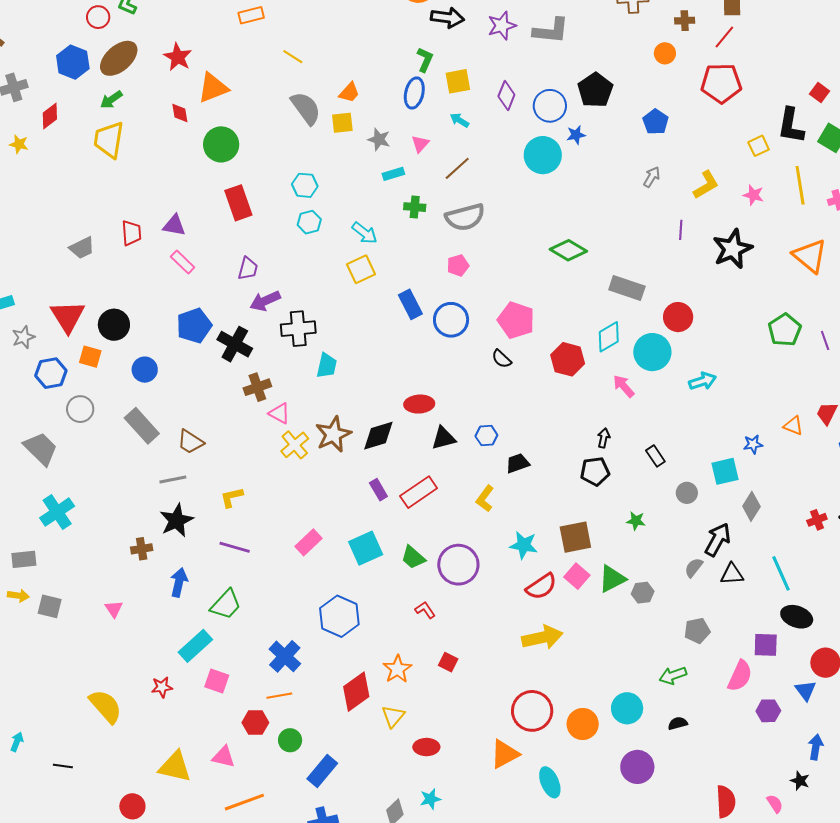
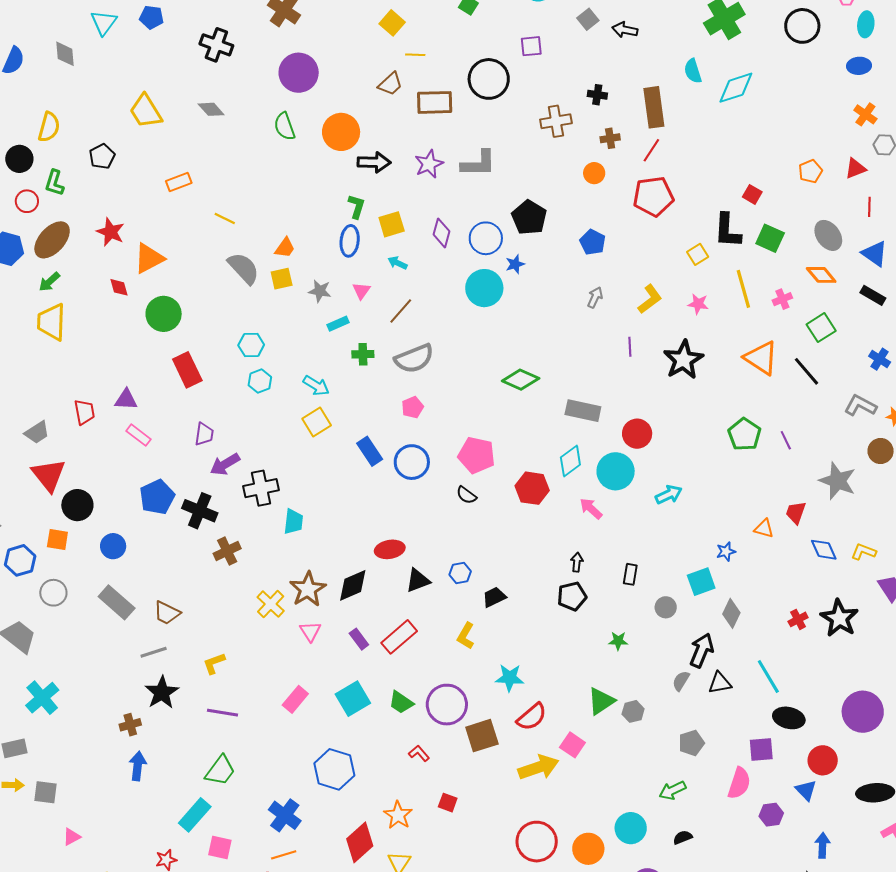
red triangle: (68, 316) -> (49, 475), moved
pink triangle: (279, 413) -> (310, 631), moved, turned 35
black rectangle: (655, 456) -> (630, 574), turned 50
brown square: (575, 537) -> (482, 736), moved
pink square: (577, 576) -> (572, 745), moved
blue arrow: (179, 582) -> (138, 766), moved
pink triangle: (114, 609) -> (72, 837), moved, turned 42

